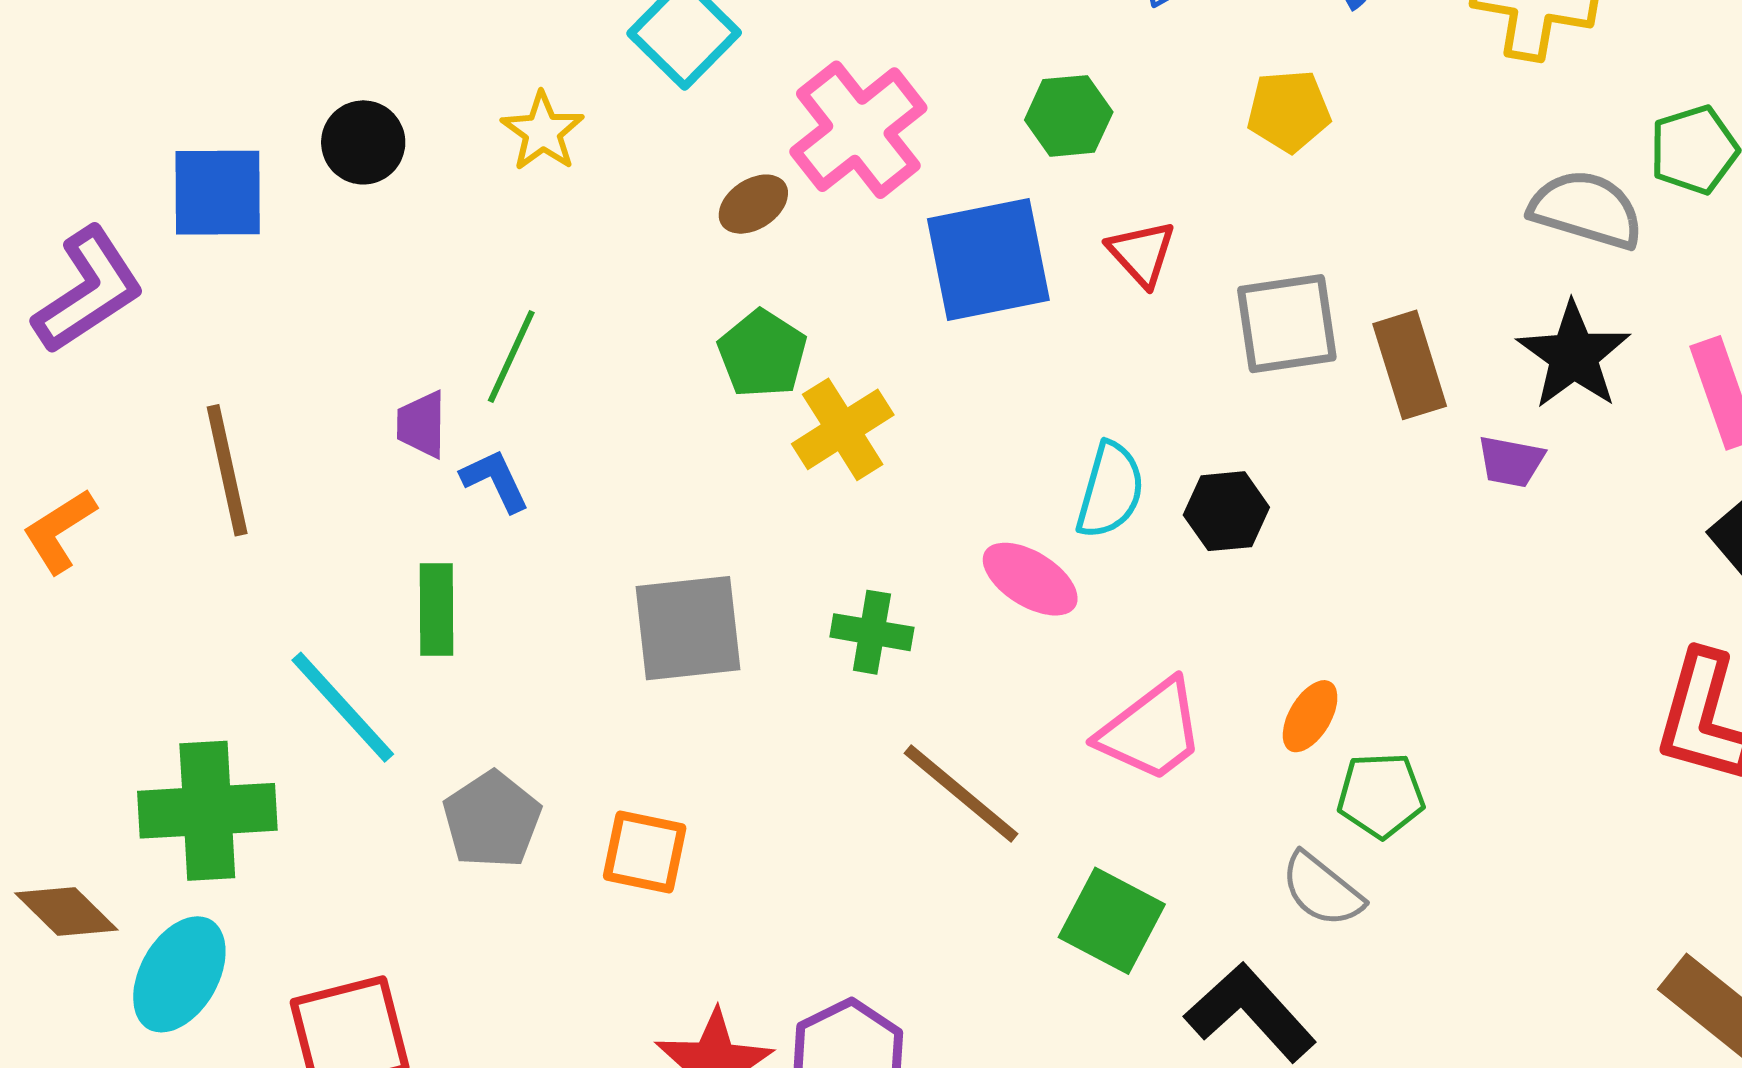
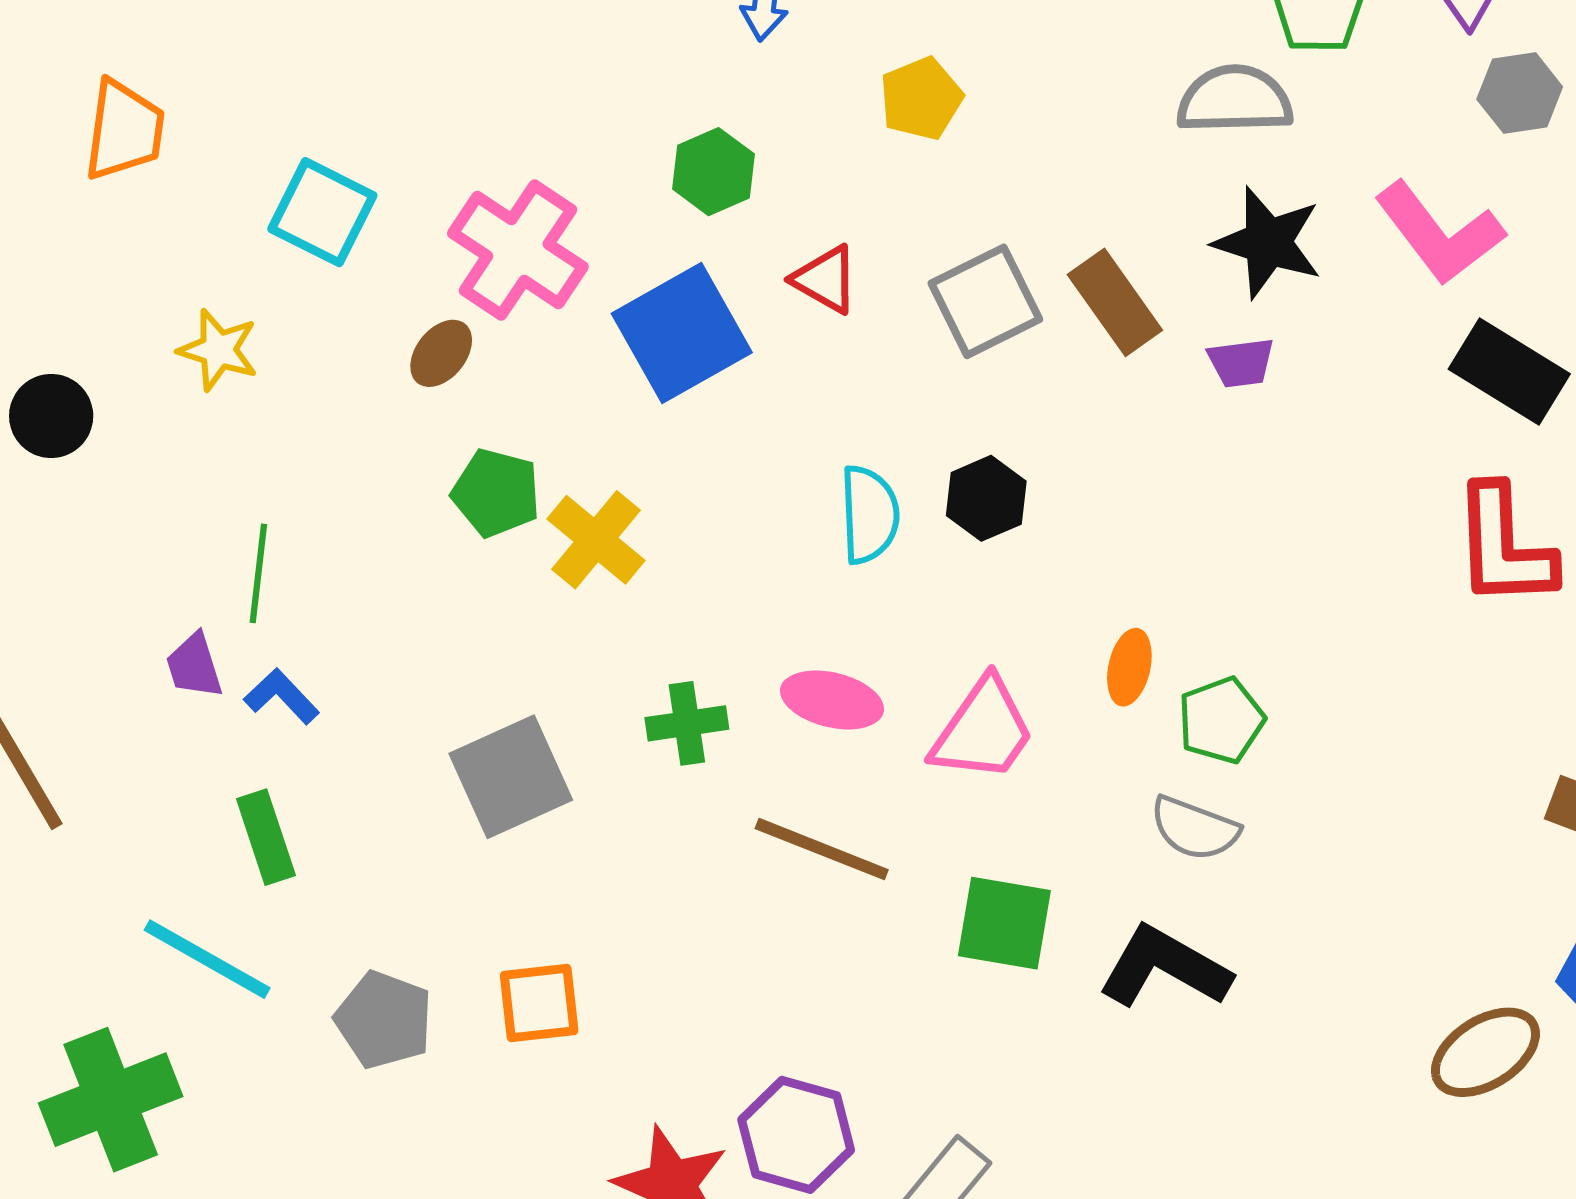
pink ellipse: (1030, 579) -> (832, 700), moved

